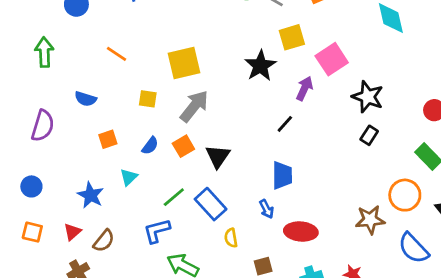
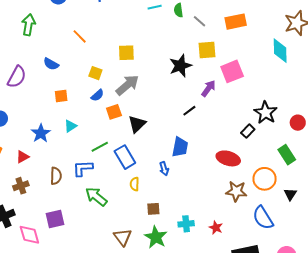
yellow square: (184, 63) -> (126, 53), size x0.7
black star: (368, 97) -> (266, 113), moved
blue semicircle: (150, 146) -> (97, 95), moved
red ellipse: (301, 232) -> (228, 158), moved
brown semicircle: (104, 241) -> (56, 176), moved, turned -48

